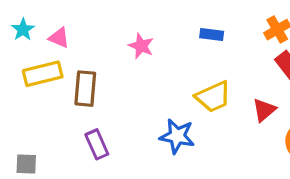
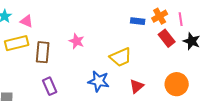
blue rectangle: (212, 34) -> (138, 21), moved
pink star: (141, 46) -> (77, 41), moved
red triangle: (264, 110) -> (137, 86), moved

